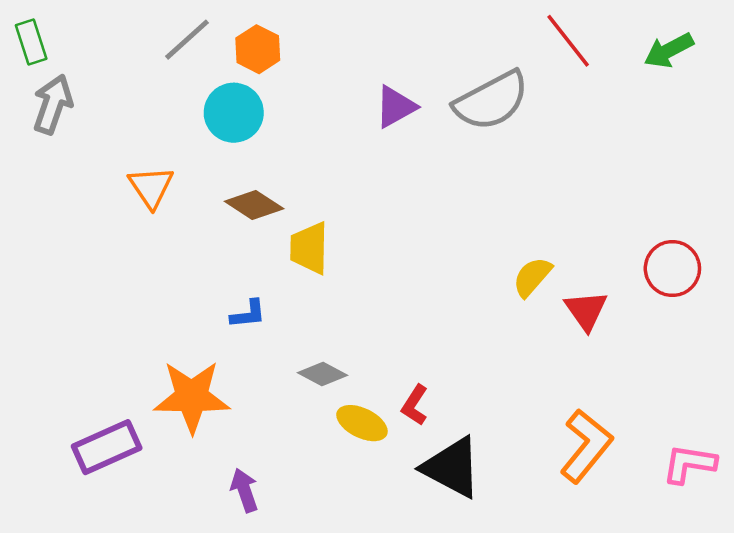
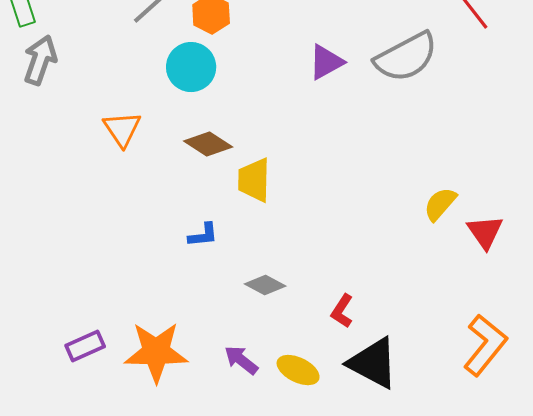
orange star: (192, 397) -> (156, 352), moved
yellow ellipse: (362, 423) -> (298, 370), moved
purple rectangle: (107, 447) -> (85, 346), size x0.7
purple arrow: (245, 490) -> (241, 360), moved, turned -33

